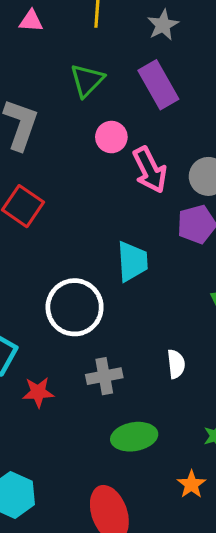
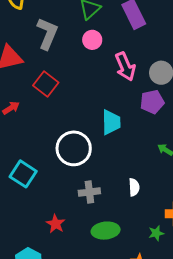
pink circle: (111, 137) -> (92, 40), moved
red star: (38, 392) -> (56, 224), moved, turned 30

